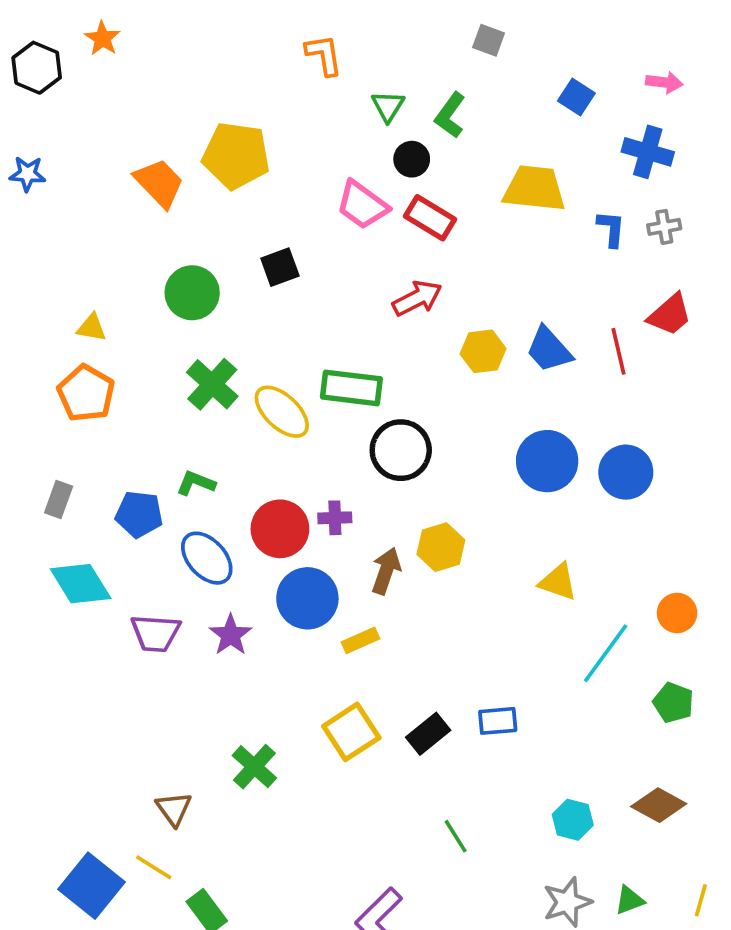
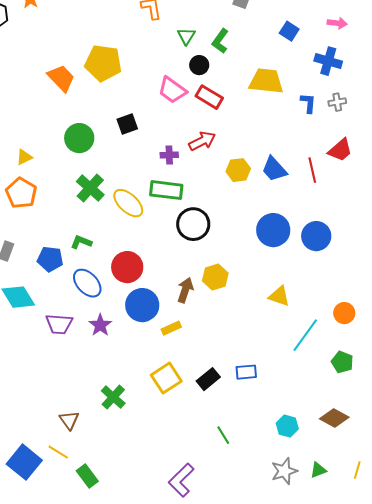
yellow triangle: (91, 328) -> (24, 157), turned -36
purple cross: (335, 518) -> (169, 155), moved

